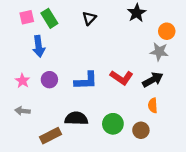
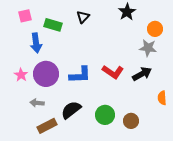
green rectangle: (49, 18) -> (53, 25), moved, turned -42
purple circle: (49, 80) -> (46, 74), size x1.6
orange semicircle: (153, 105) -> (162, 98), moved
gray arrow: (22, 111) -> (37, 103), moved
black semicircle: (76, 118) -> (71, 110), turned -40

